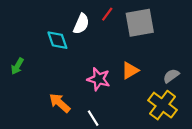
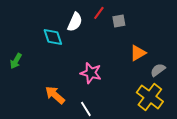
gray square: (140, 23) -> (119, 21), moved, size x0.5
orange triangle: (130, 70) -> (138, 53), moved

